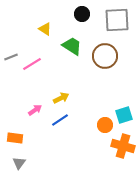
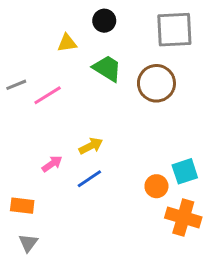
black circle: (82, 14) -> (104, 21), moved
yellow triangle: (45, 29) -> (67, 43), turned -40

